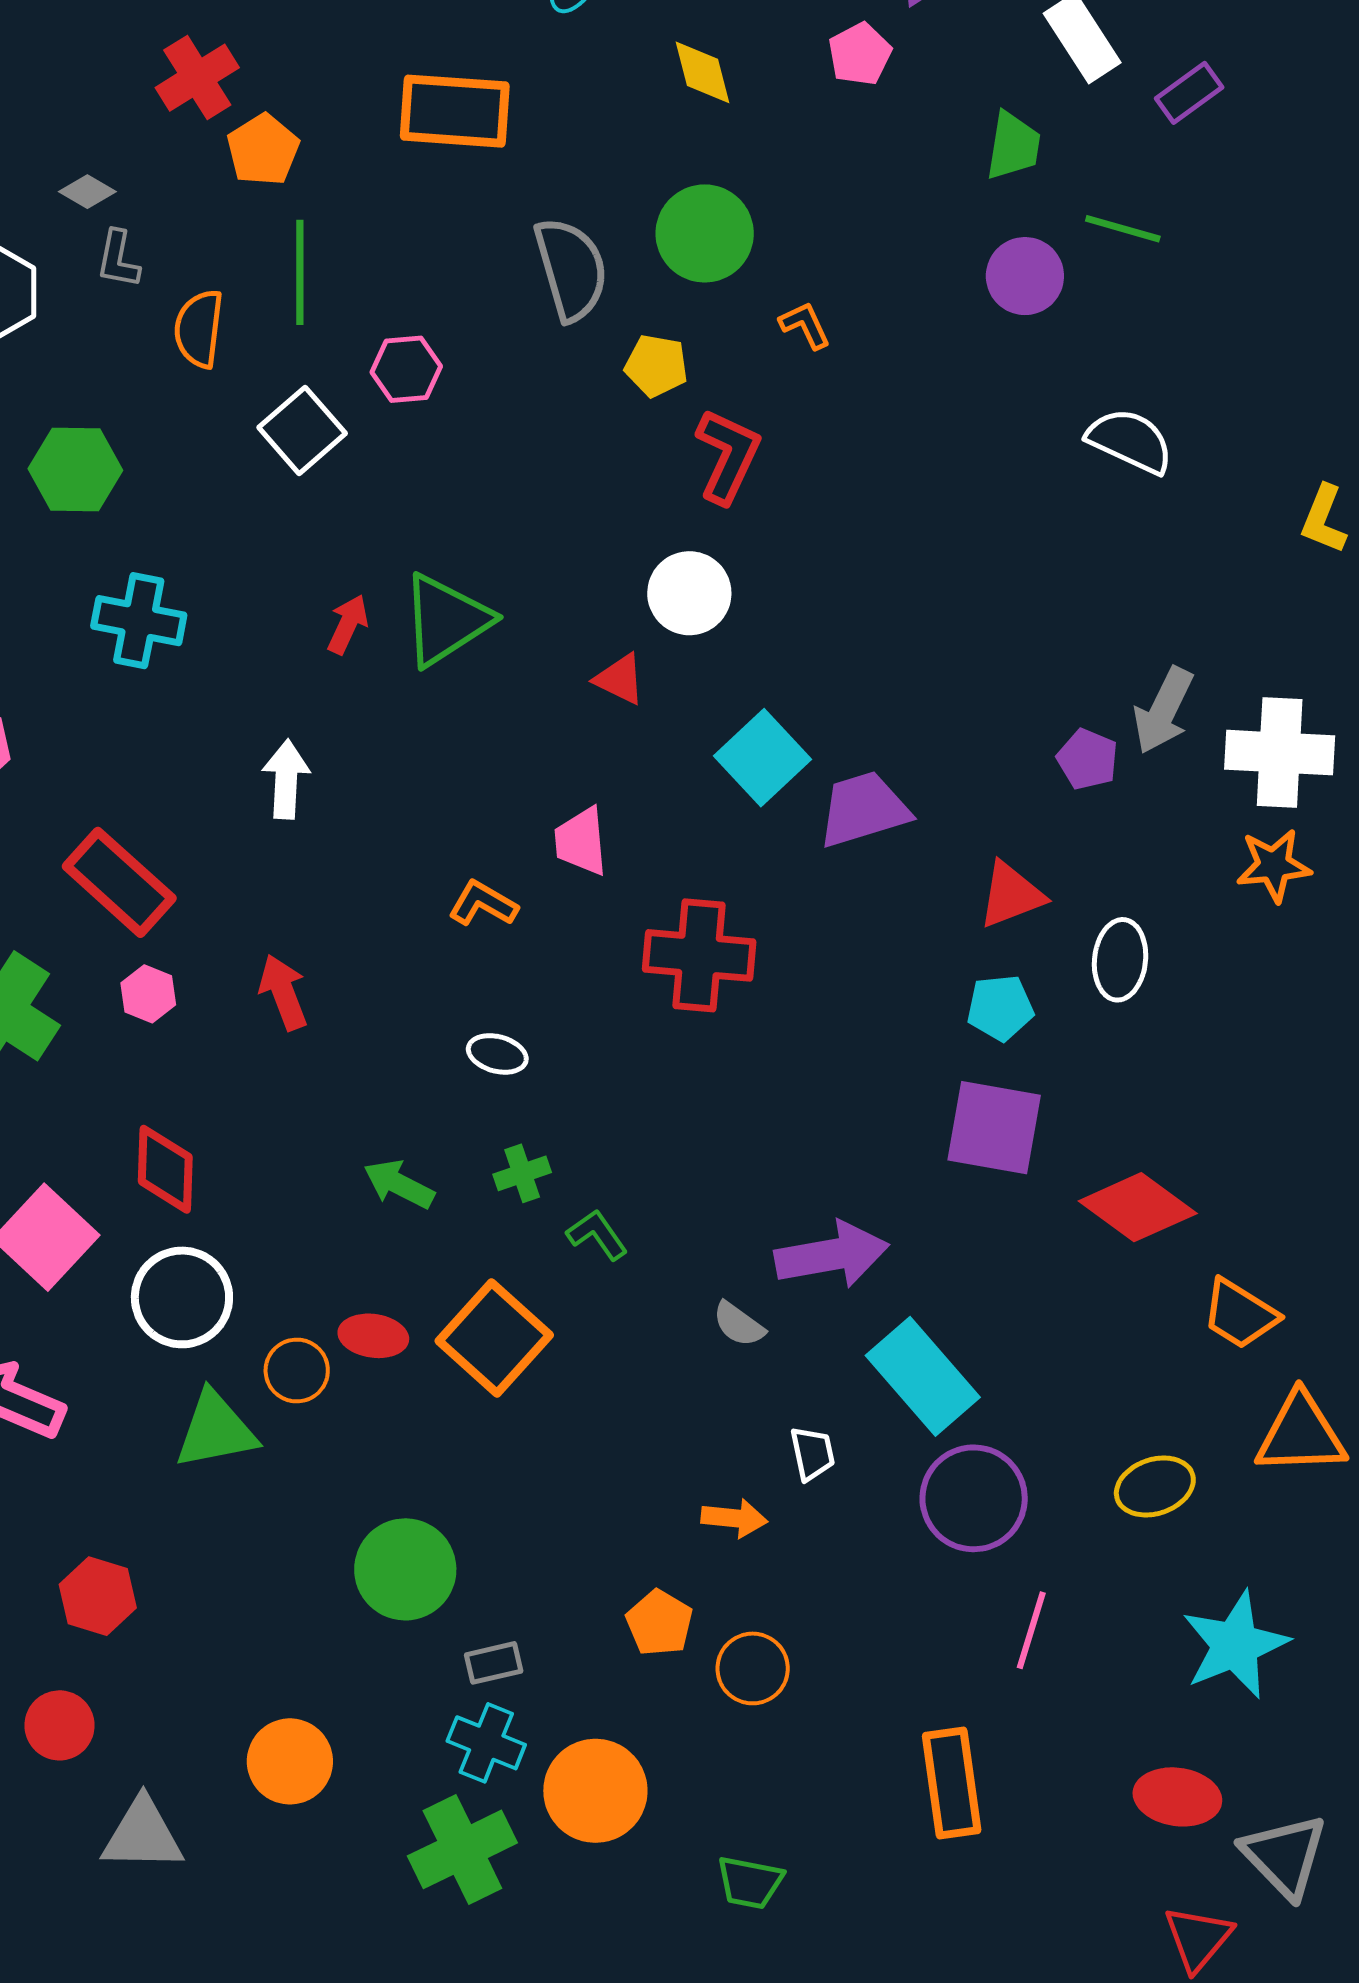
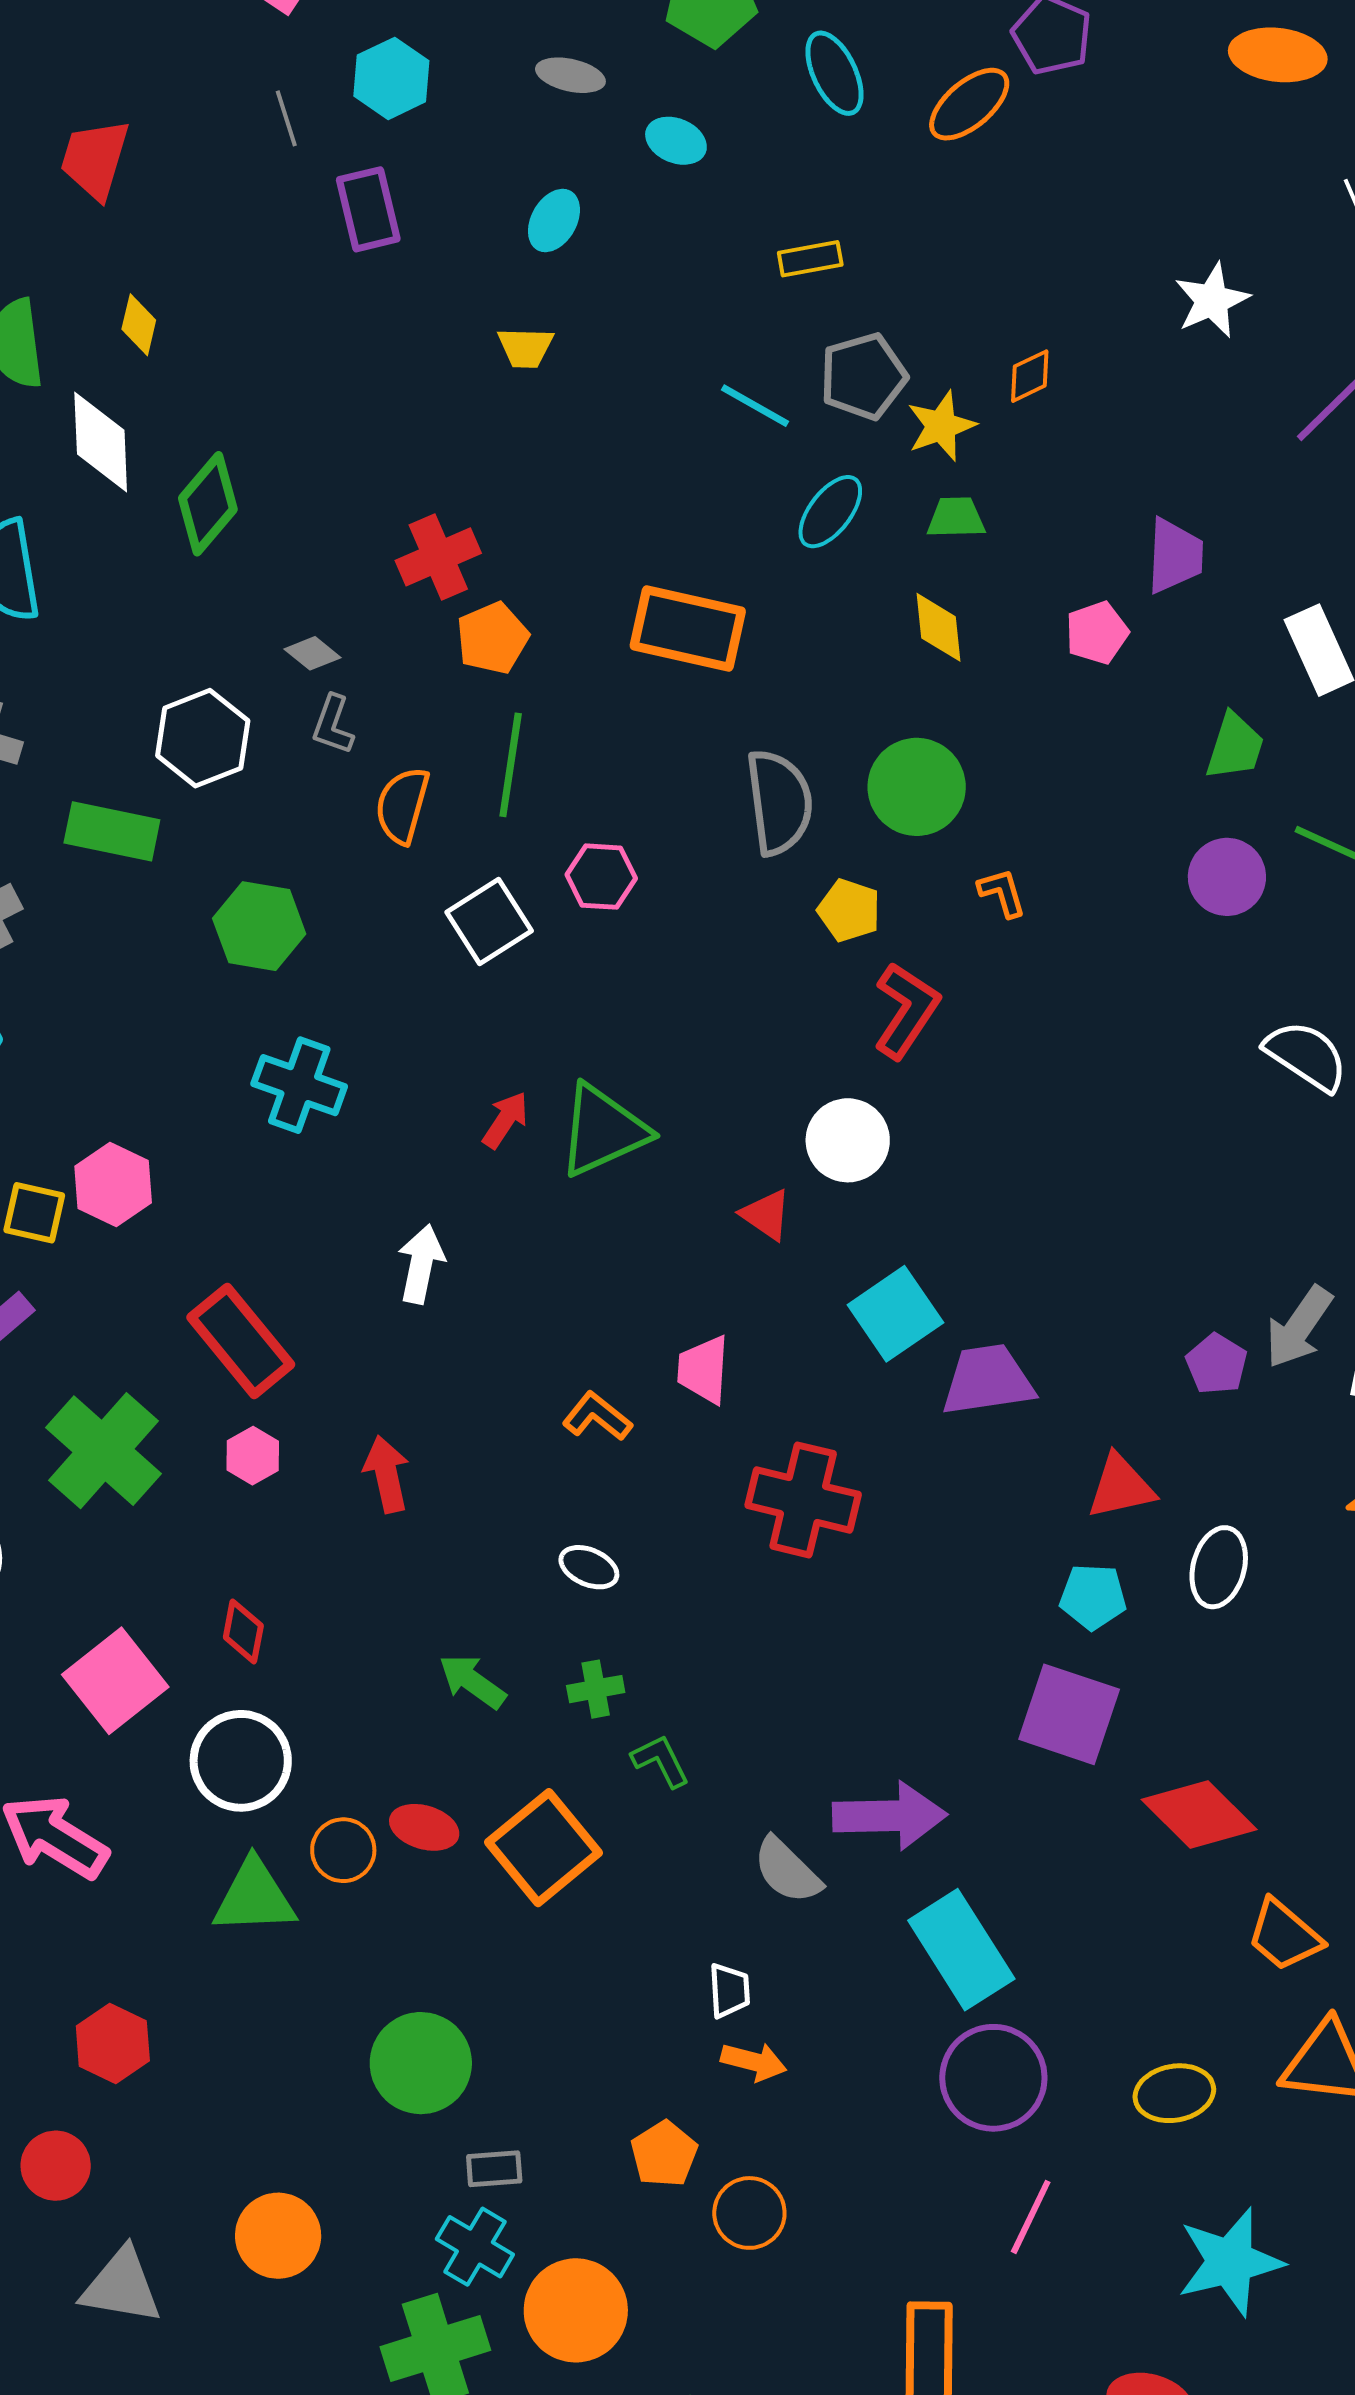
red diamond: (165, 1169) -> (243, 1631), size x0.7
gray semicircle: (739, 1324) -> (787, 1870), size x1.4
white trapezoid: (812, 1454) -> (729, 1991), moved

